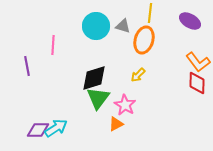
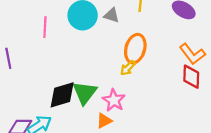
orange ellipse: (144, 40) -> (135, 49), moved
pink line: (53, 45) -> (45, 27), moved
black diamond: (94, 78) -> (62, 95), moved

